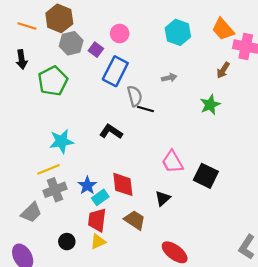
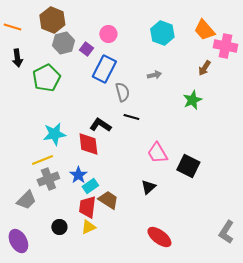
orange line: (27, 26) -> (12, 27), moved
black line: (146, 109) -> (131, 117), moved
red diamond: (123, 184) -> (88, 144), moved
brown trapezoid: (135, 220) -> (108, 200), moved

